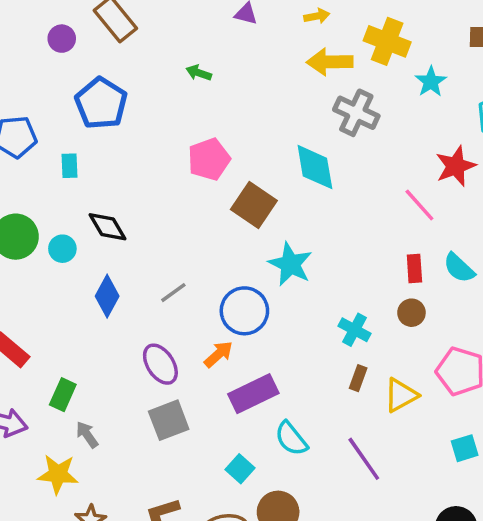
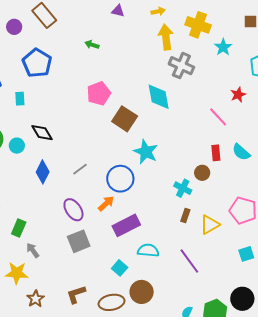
yellow arrow: (330, 62) -> (166, 37), turned 85
red star: (456, 166) -> (238, 95), size x0.7
brown circle: (411, 313) -> (202, 173), moved
cyan semicircle: (291, 439) -> (148, 250), turned 135

